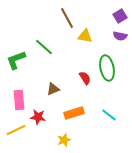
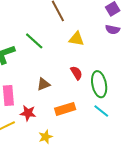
yellow triangle: (85, 36) -> (76, 39), moved
green ellipse: (107, 68) -> (99, 84), moved
yellow star: (64, 140) -> (46, 137), moved

